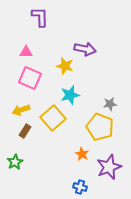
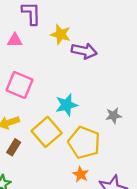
pink triangle: (26, 52) -> (15, 40), moved
yellow star: (65, 66) -> (61, 34), moved
yellow pentagon: (100, 127) -> (84, 143), moved

